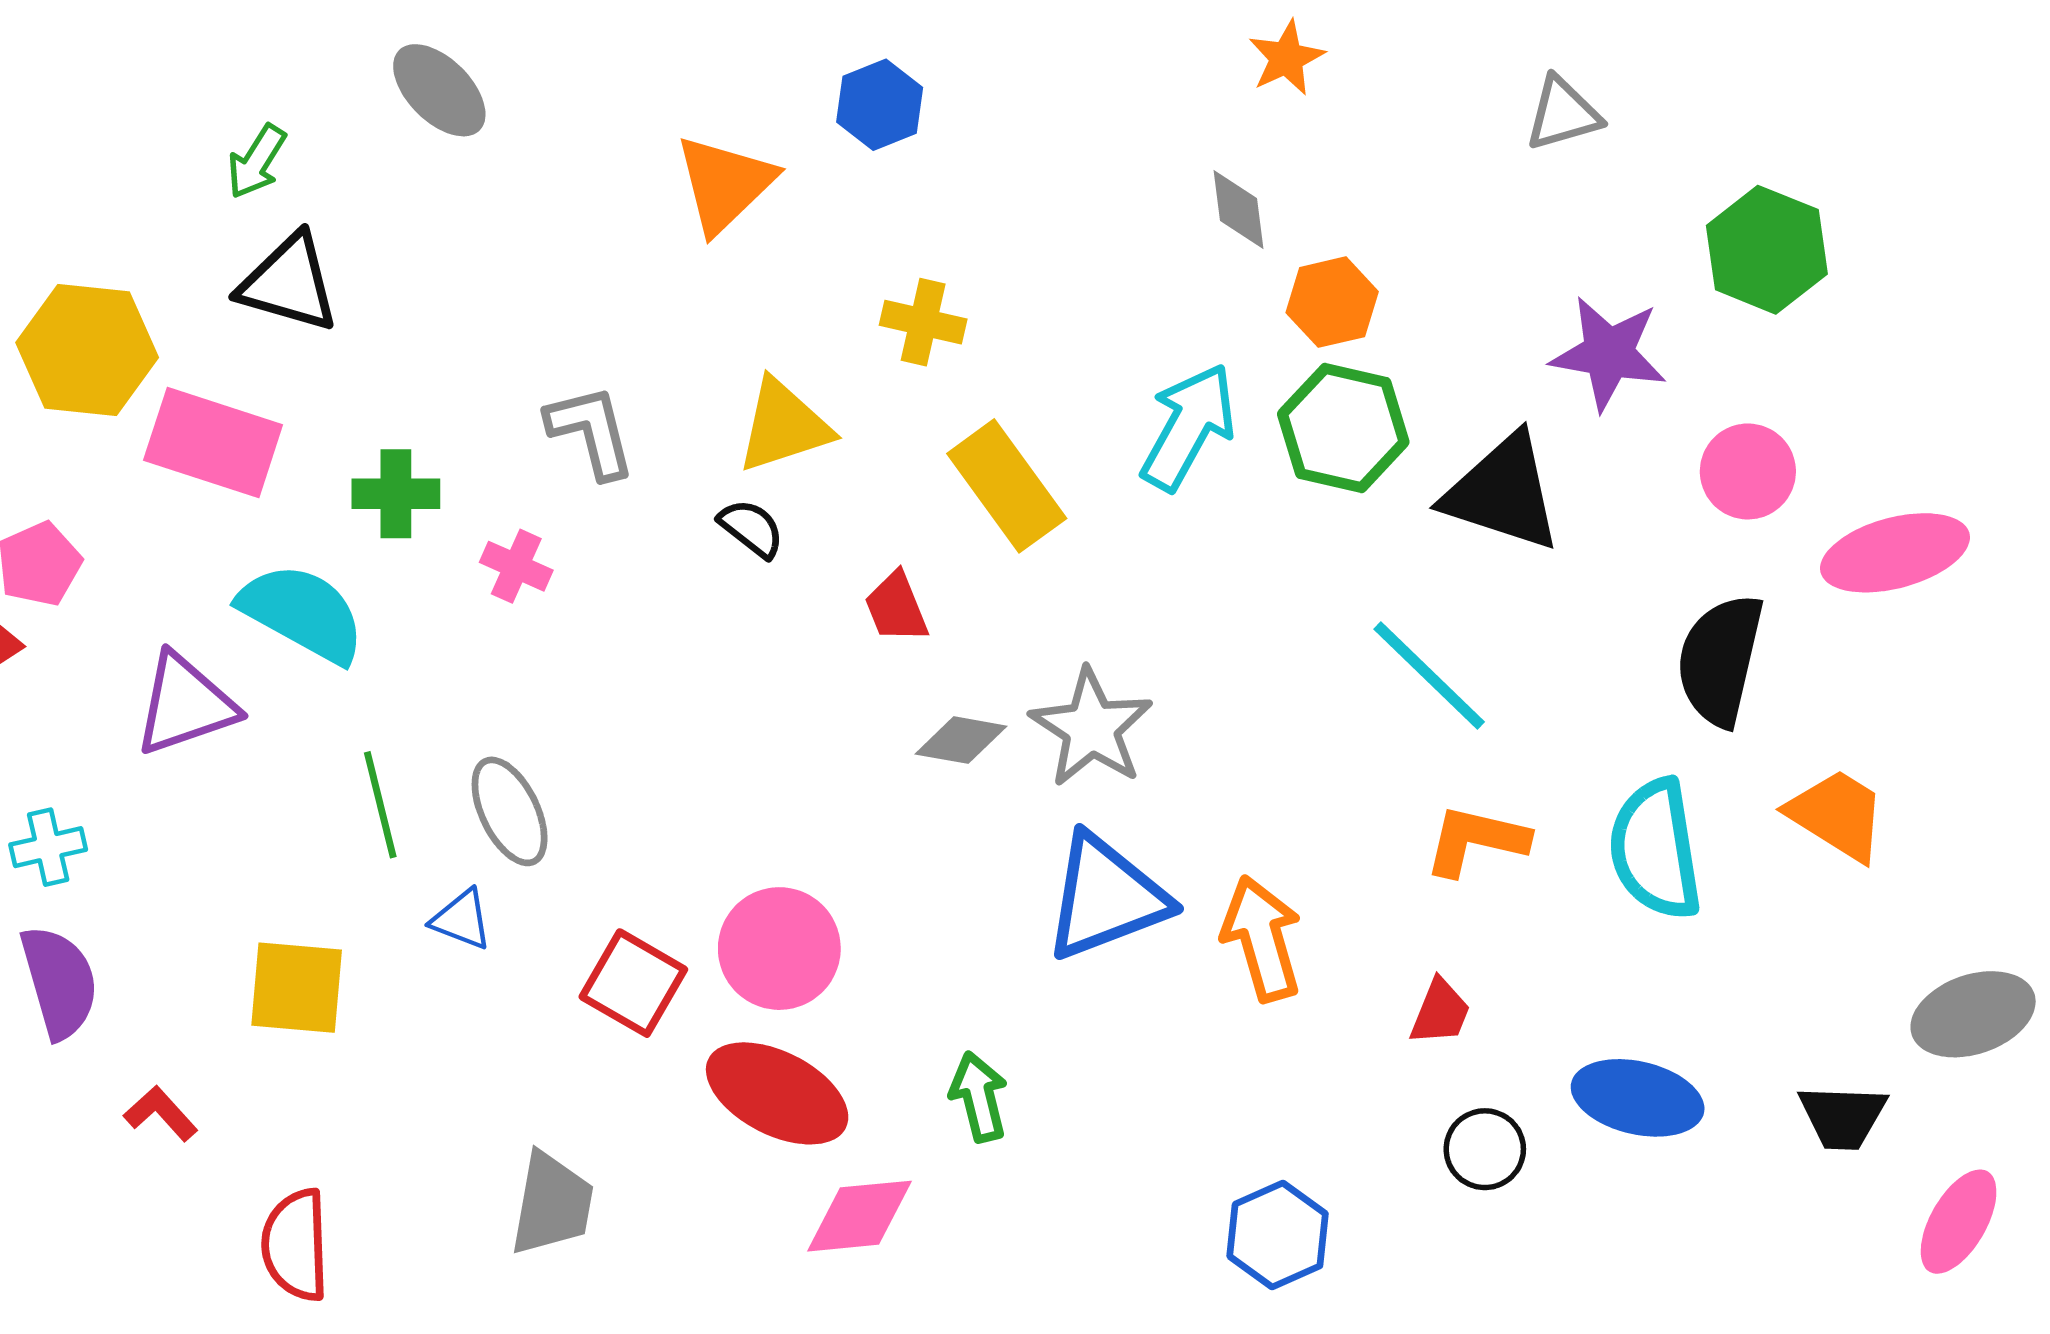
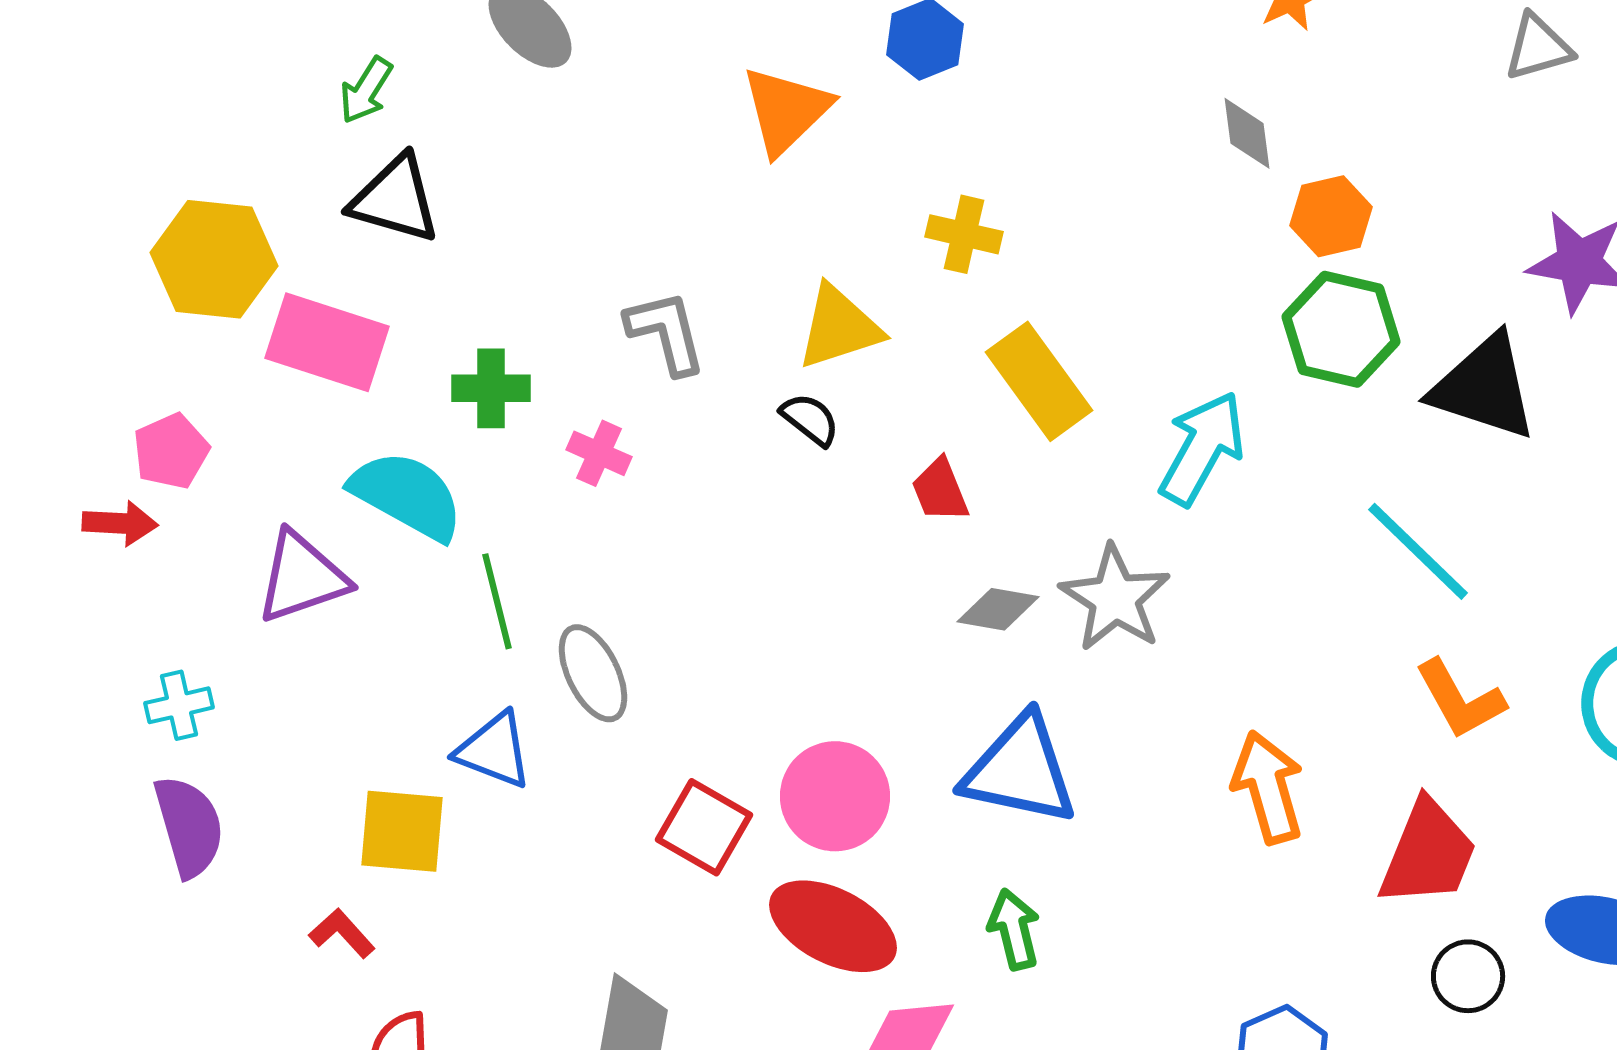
cyan arrow: (1188, 427) -> (1202, 448), moved
green line: (380, 805) -> (497, 601), moved
orange L-shape: (1476, 840) -> (1460, 699), turned -132
blue triangle: (1106, 897) -> (1020, 770), moved, turned 33
blue triangle: (462, 920) -> (494, 750), moved, size x1.4
red trapezoid: (1440, 1012) -> (1428, 853), size x1.8
red L-shape: (161, 1113) -> (342, 933), moved

